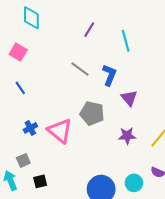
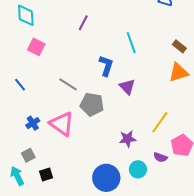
cyan line: (126, 41) -> (131, 43), moved
pink square: (18, 52) -> (36, 47), moved
gray line: (80, 69) -> (68, 84), moved
purple star: (127, 136) -> (128, 139), moved

